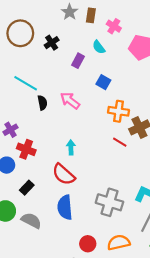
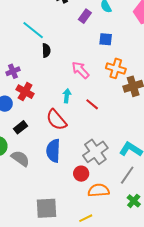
blue square: (103, 82) -> (106, 39), turned -32
pink arrow: (70, 101) -> (80, 70), moved
red line: (120, 142) -> (92, 104), moved
gray cross: (109, 202) -> (95, 152), turned 30
red circle: (88, 244) -> (81, 174), moved

